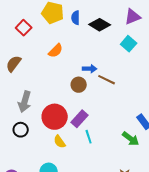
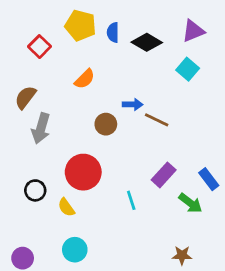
brown circle: (79, 85) -> (106, 124), moved
gray arrow: (25, 102) -> (41, 128), moved
purple rectangle: (80, 119) -> (164, 175), moved
yellow semicircle: (60, 142) -> (66, 207), moved

